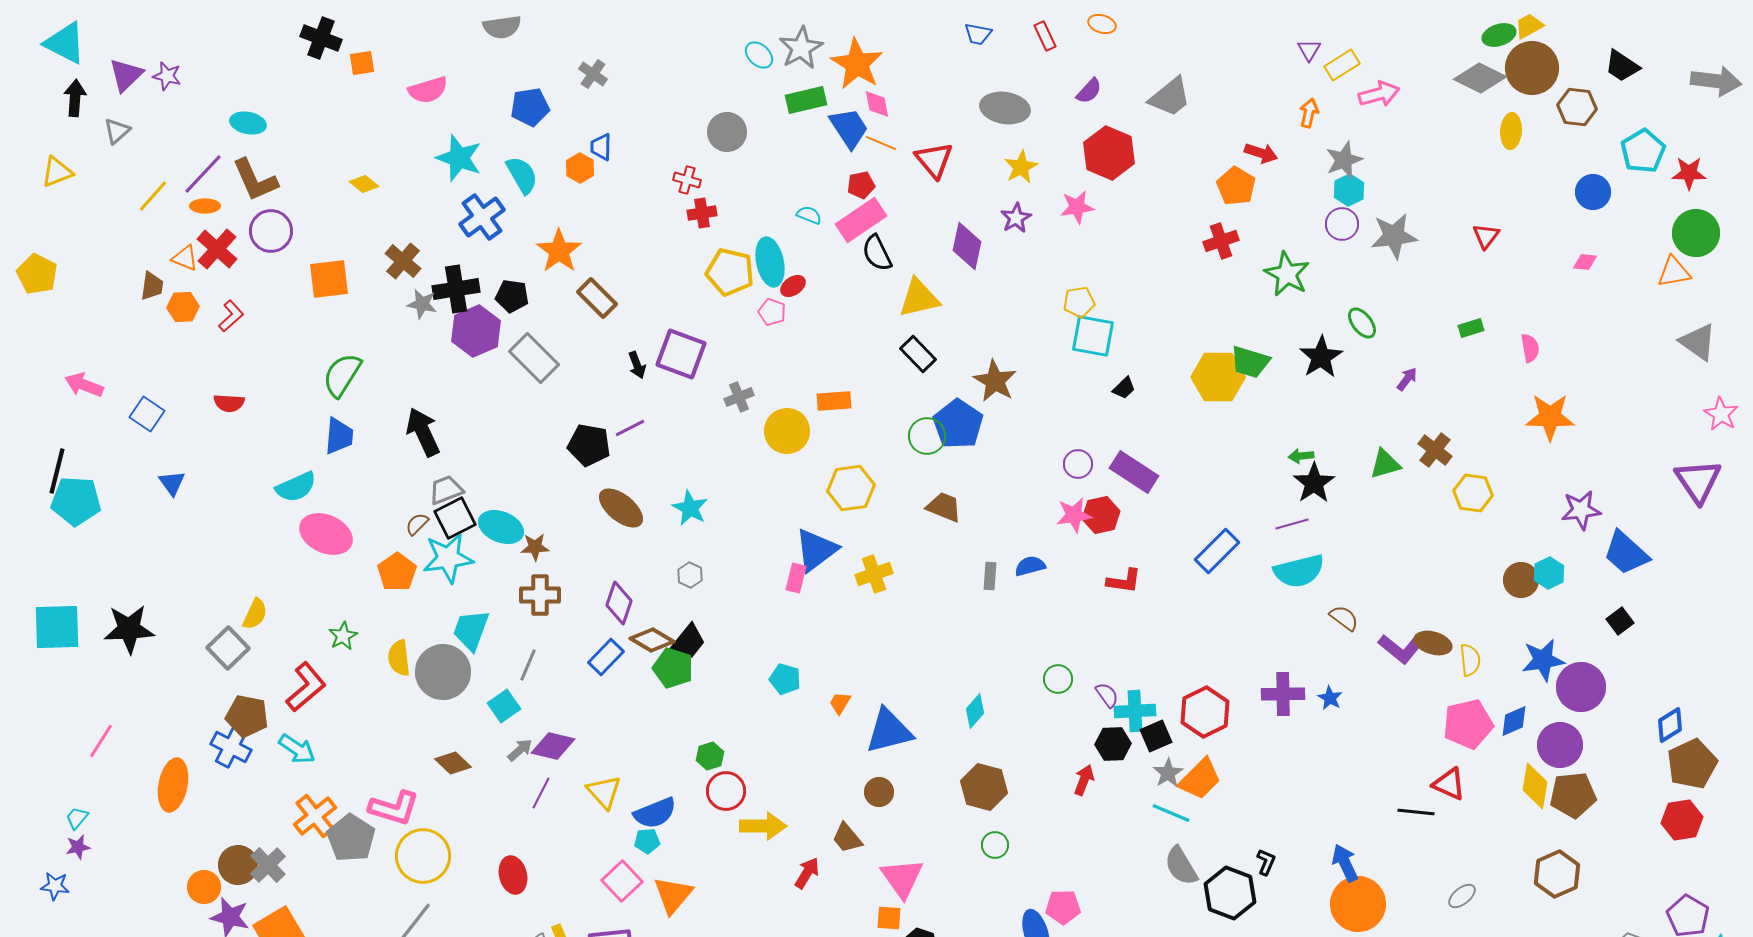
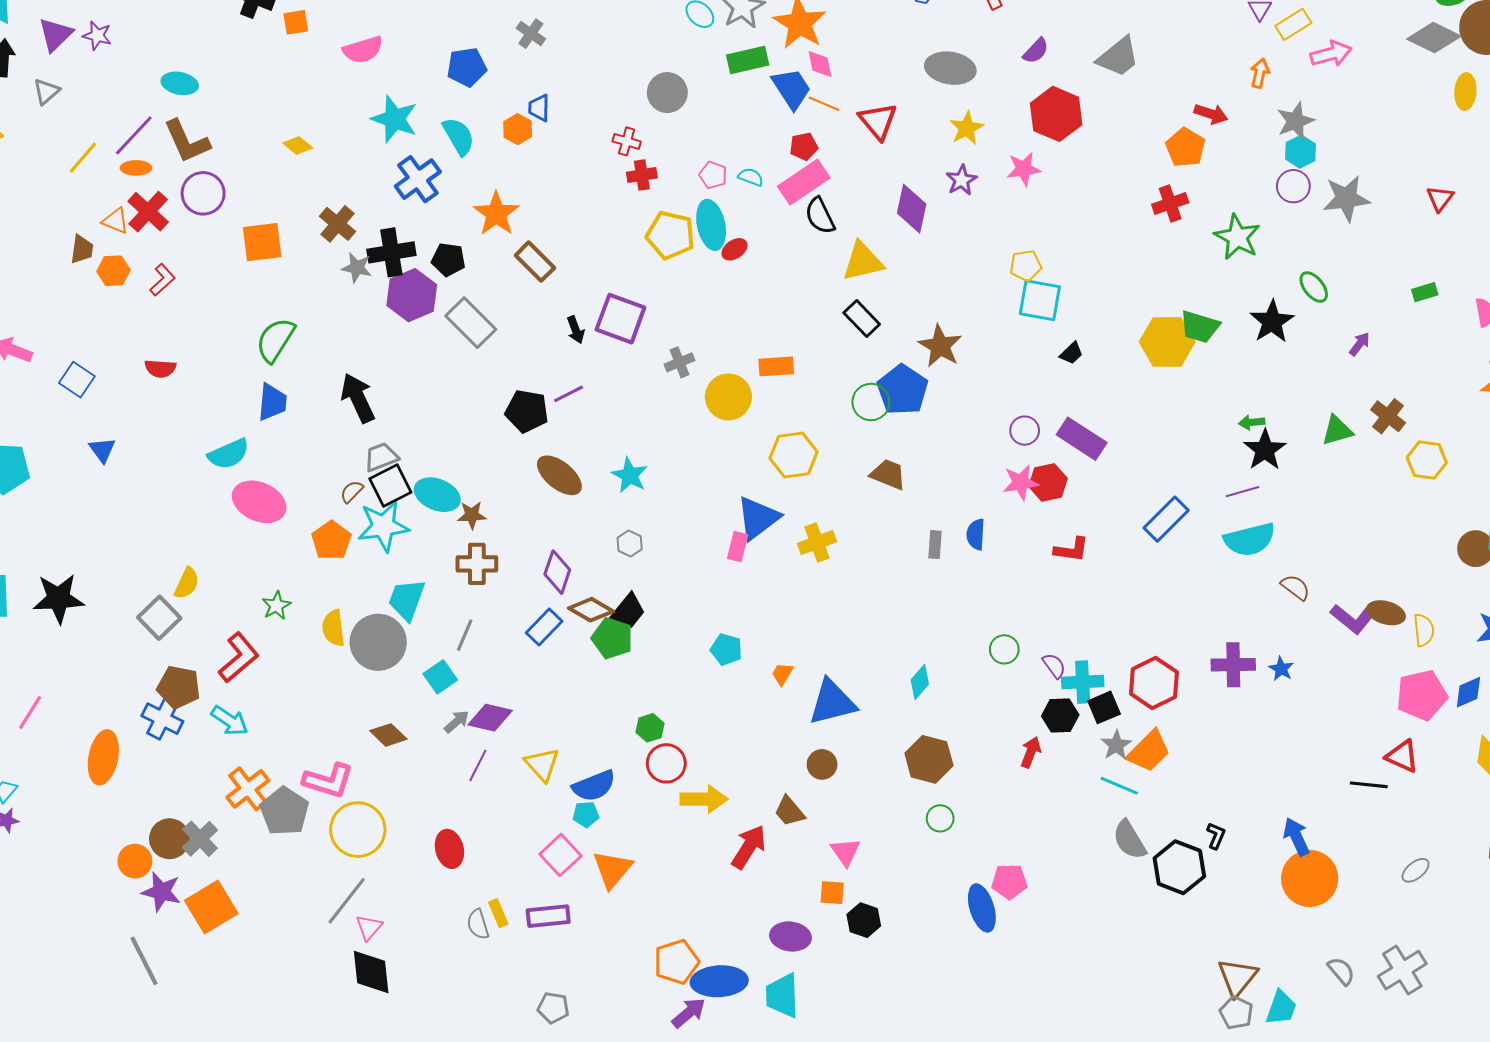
pink pentagon: (772, 312) -> (713, 175), moved
blue semicircle: (1030, 566) -> (976, 534), turned -72
red arrow: (807, 873) -> (749, 847), size x1.4
pink triangle: (902, 878) -> (845, 852), size x0.7

